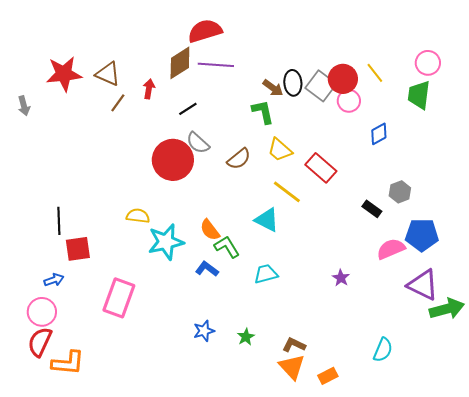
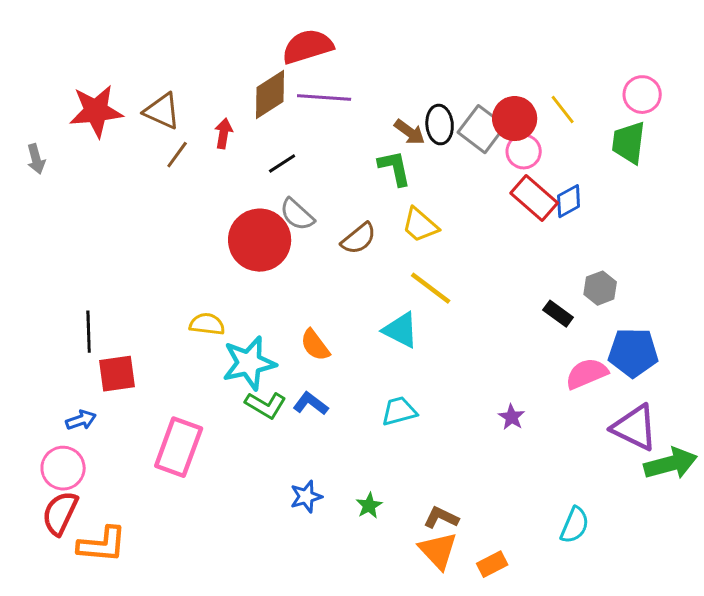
red rectangle: (321, 168) -> (534, 198), moved
green L-shape: (227, 247) -> (266, 405), moved, turned 152

